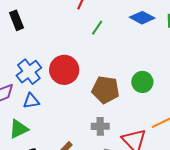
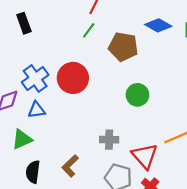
green line: (97, 28) -> (89, 30), moved
green circle: (142, 82) -> (137, 95), moved
brown pentagon: (106, 90) -> (123, 47), moved

